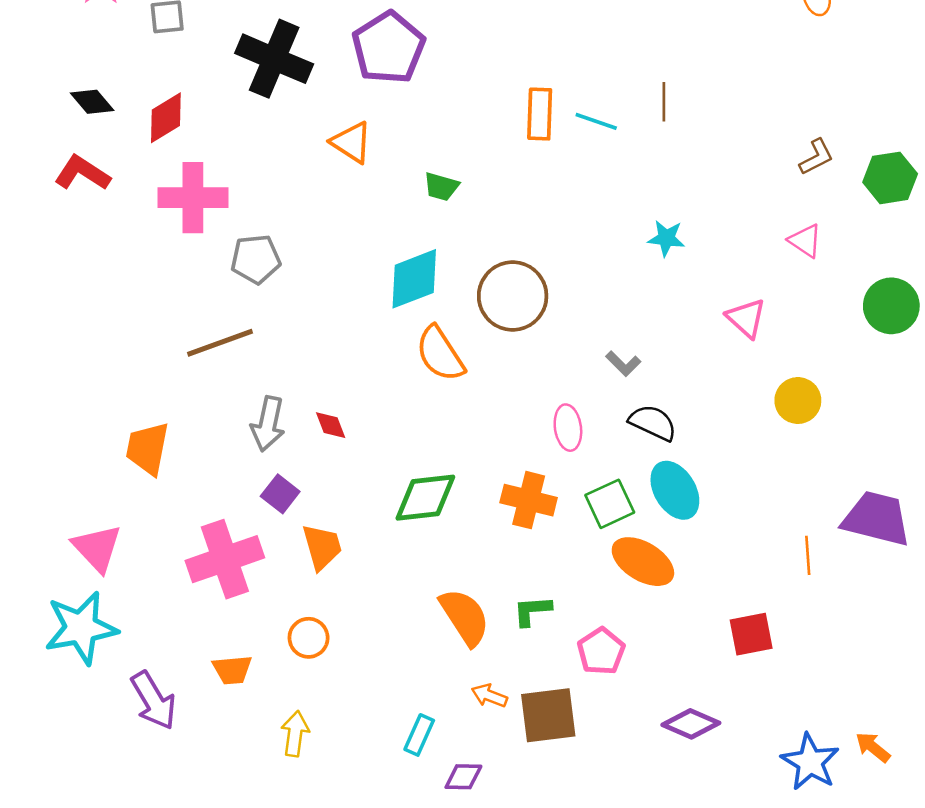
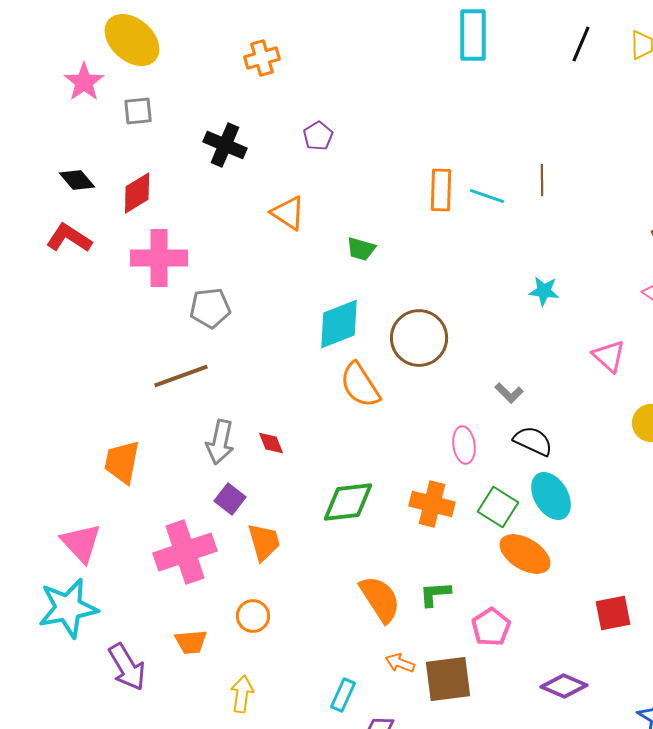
purple pentagon: (388, 48) -> (318, 136), size x0.5
black cross: (274, 59) -> (225, 145), size x0.7
green square: (610, 504) -> (498, 507), turned -33

